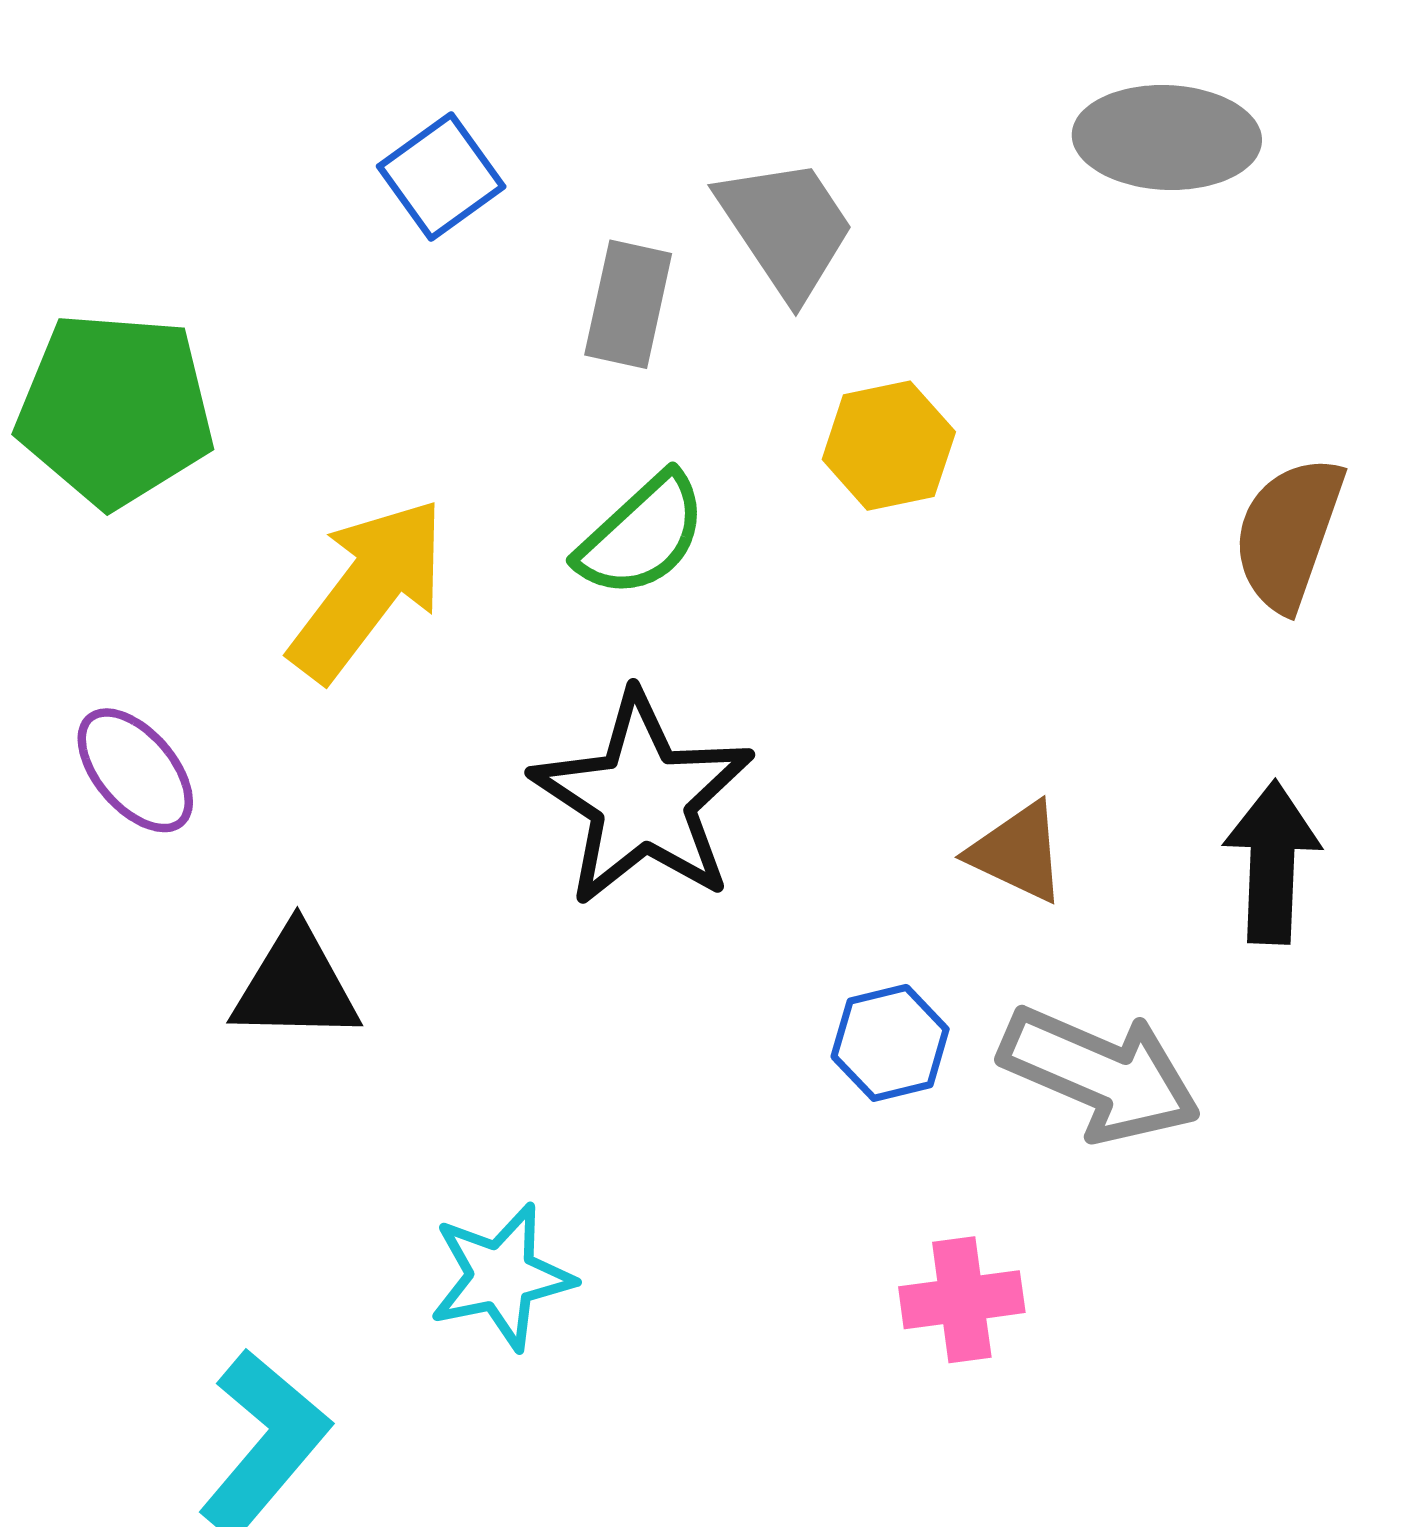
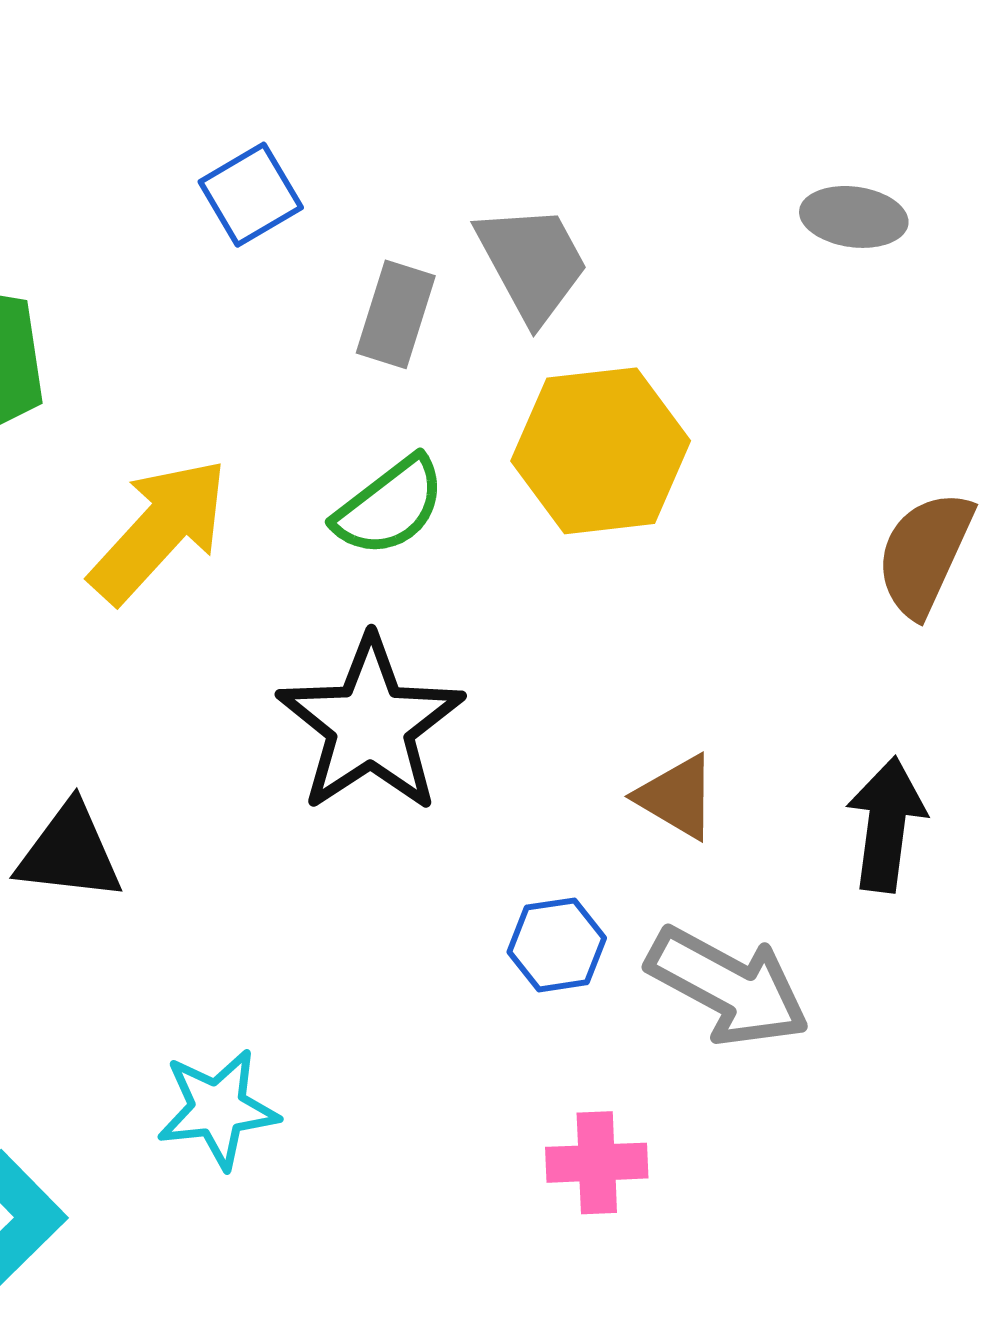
gray ellipse: (1167, 138) -> (854, 217), size x0.7
yellow hexagon: (889, 446) -> (601, 451), size x1.6

